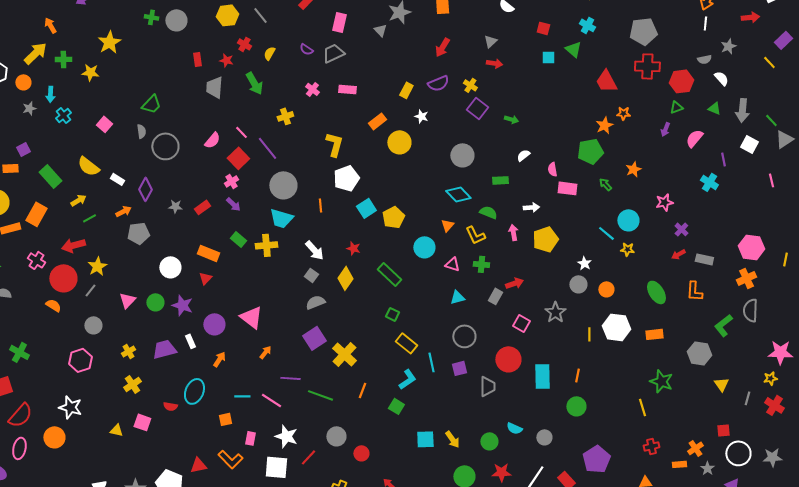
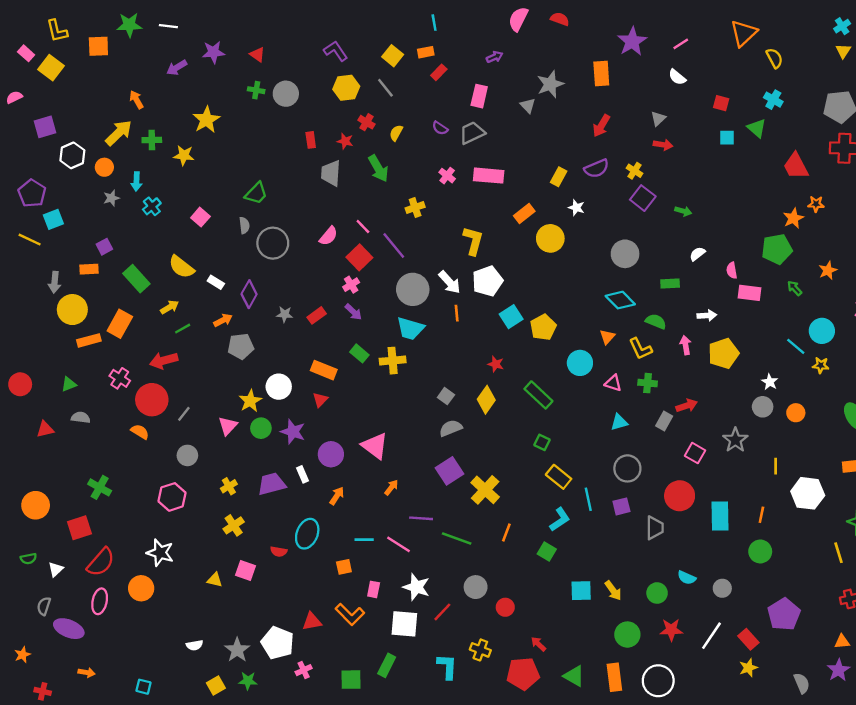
pink rectangle: (347, 89) -> (489, 176), size x1.4
white arrow: (314, 250) -> (449, 282), moved
yellow star: (97, 266) -> (250, 401), moved
white hexagon: (616, 327) -> (808, 493), moved

